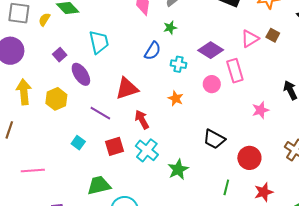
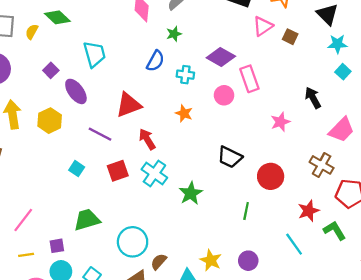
pink triangle: (250, 39) -> (263, 26), moved
pink line: (33, 171) -> (23, 220), moved, turned -45
green trapezoid: (99, 185) -> (87, 220), moved
red star: (264, 192) -> (309, 211), moved

